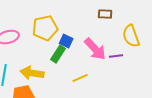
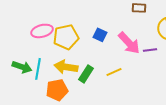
yellow pentagon: (45, 28) -> (66, 37), moved
green rectangle: (58, 54) -> (86, 74), moved

